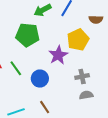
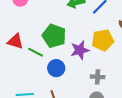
green pentagon: (27, 35) -> (54, 36), moved
green line: (16, 68) -> (36, 52), turned -42

